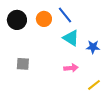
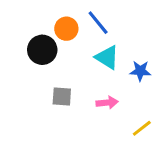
black circle: (17, 20) -> (42, 50), moved
gray square: (23, 64) -> (62, 97), moved

